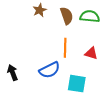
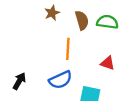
orange line: (65, 48) -> (68, 49), moved
black arrow: (13, 73) -> (19, 81), turned 49

